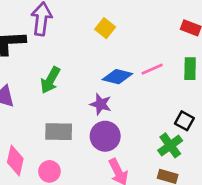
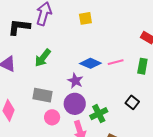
yellow square: (105, 28) -> (85, 18), moved, turned 32
green cross: (170, 145) -> (99, 114), moved
pink circle: (49, 171) -> (52, 117), moved

